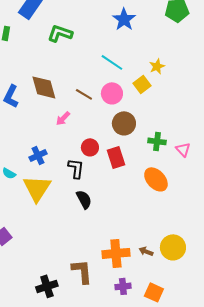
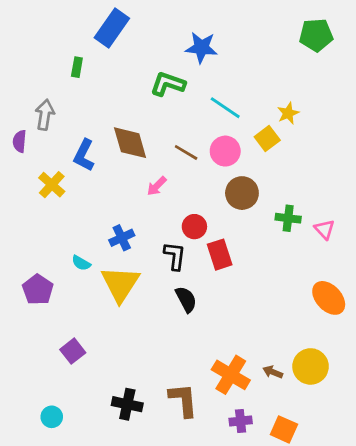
blue star: (124, 19) -> (201, 48), moved, turned -30
green L-shape: (60, 33) -> (168, 84), moved
red rectangle: (116, 157) -> (220, 255), moved
orange ellipse: (156, 179) -> (329, 298), moved
orange cross: (116, 253) -> (231, 375), turned 36
black cross: (47, 286) -> (127, 404), moved, turned 30

